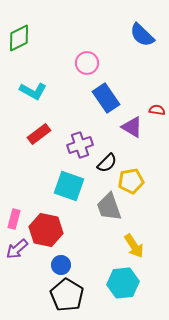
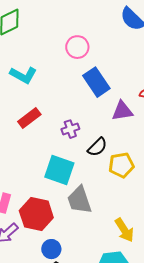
purple triangle: (132, 127) -> (122, 111), turned -40
purple cross: (80, 145) -> (70, 129), size x0.7
gray trapezoid: (109, 207) -> (79, 200), moved

